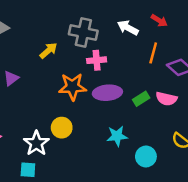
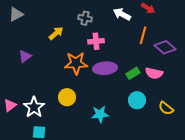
gray cross: (83, 33) -> (85, 18), size x0.6
cyan star: (117, 136) -> (100, 114), moved
white star: (36, 143) -> (34, 107), moved
cyan circle: (146, 157) -> (137, 100), moved

